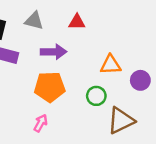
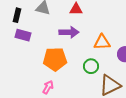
purple arrow: (54, 52) -> (69, 32), moved

